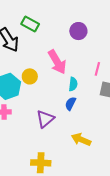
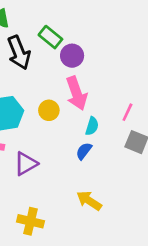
purple circle: (78, 31) -> (72, 56), moved
yellow circle: (30, 76) -> (49, 110), moved
purple triangle: (45, 119) -> (26, 164), moved

